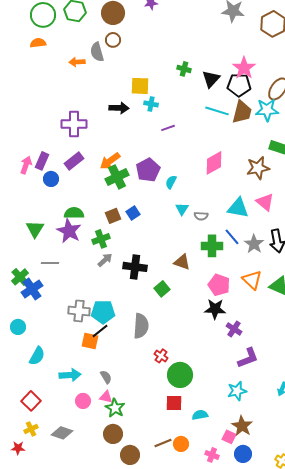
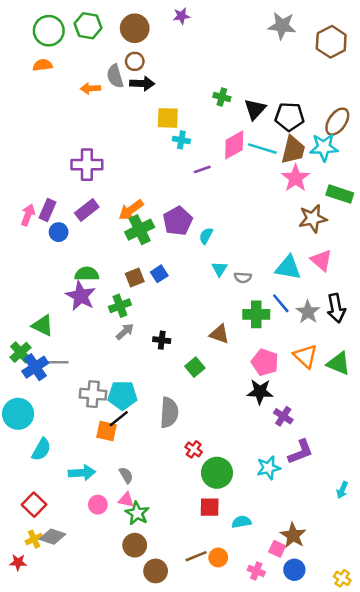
pink star: (244, 68) -> (296, 178), moved
black arrow: (119, 108) -> (142, 83), moved
pink diamond: (214, 163) -> (234, 145), moved
green triangle: (35, 229) -> (43, 325), moved, turned -36
gray line: (50, 263) -> (57, 362), moved
black cross: (135, 267) -> (162, 340), size x0.6
cyan circle: (18, 327) -> (18, 414), size x1.6
cyan star: (237, 391) -> (269, 468), moved
gray diamond: (62, 433) -> (52, 537), moved

